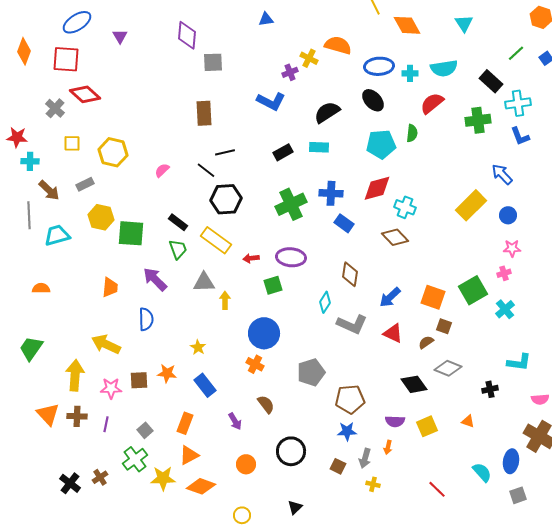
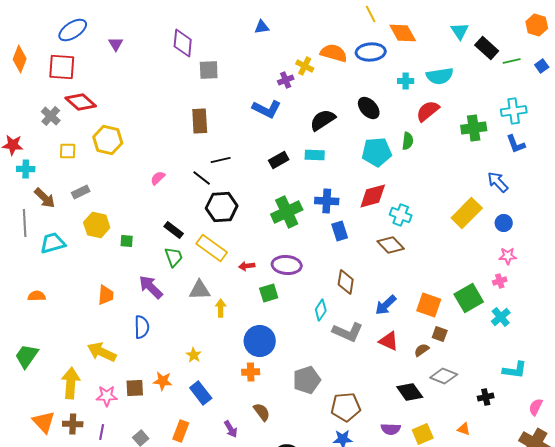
green line: (516, 53) -> (512, 61), turned 30
blue ellipse: (379, 66) -> (371, 52), moved
black rectangle: (491, 81) -> (487, 48), moved
yellow hexagon: (113, 152) -> (108, 140), moved
blue rectangle: (344, 223) -> (340, 231), turned 36
green square: (131, 233) -> (127, 241), size x0.5
orange cross: (255, 364) -> (251, 372), turned -30
pink semicircle: (540, 399) -> (536, 407), turned 120

